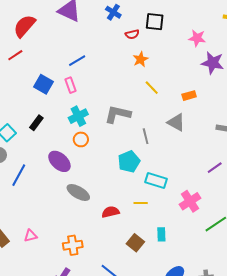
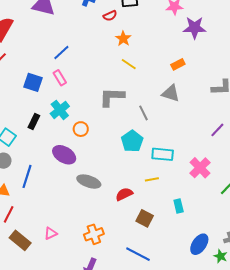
yellow line: (152, 88) -> (129, 64), moved
cyan cross: (78, 116) -> (60, 110), moved
brown square: (135, 243) -> (145, 218), moved

